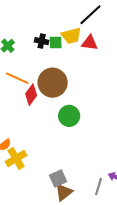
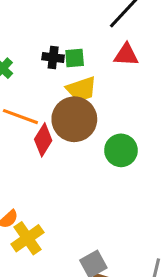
yellow trapezoid: (71, 36) -> (81, 89), moved
green circle: (69, 116) -> (121, 150), moved

